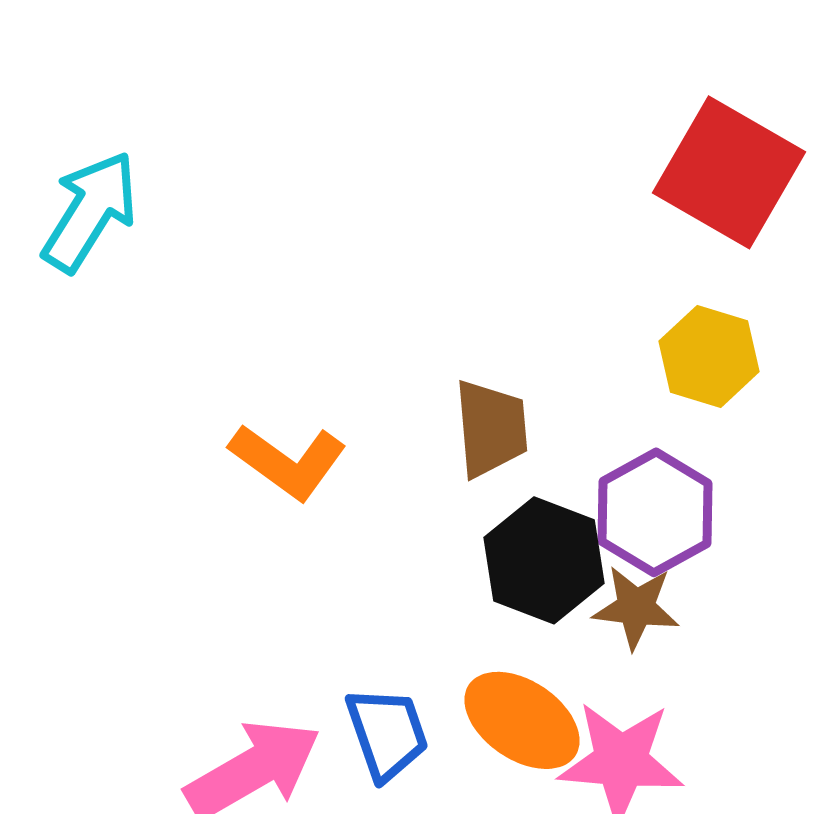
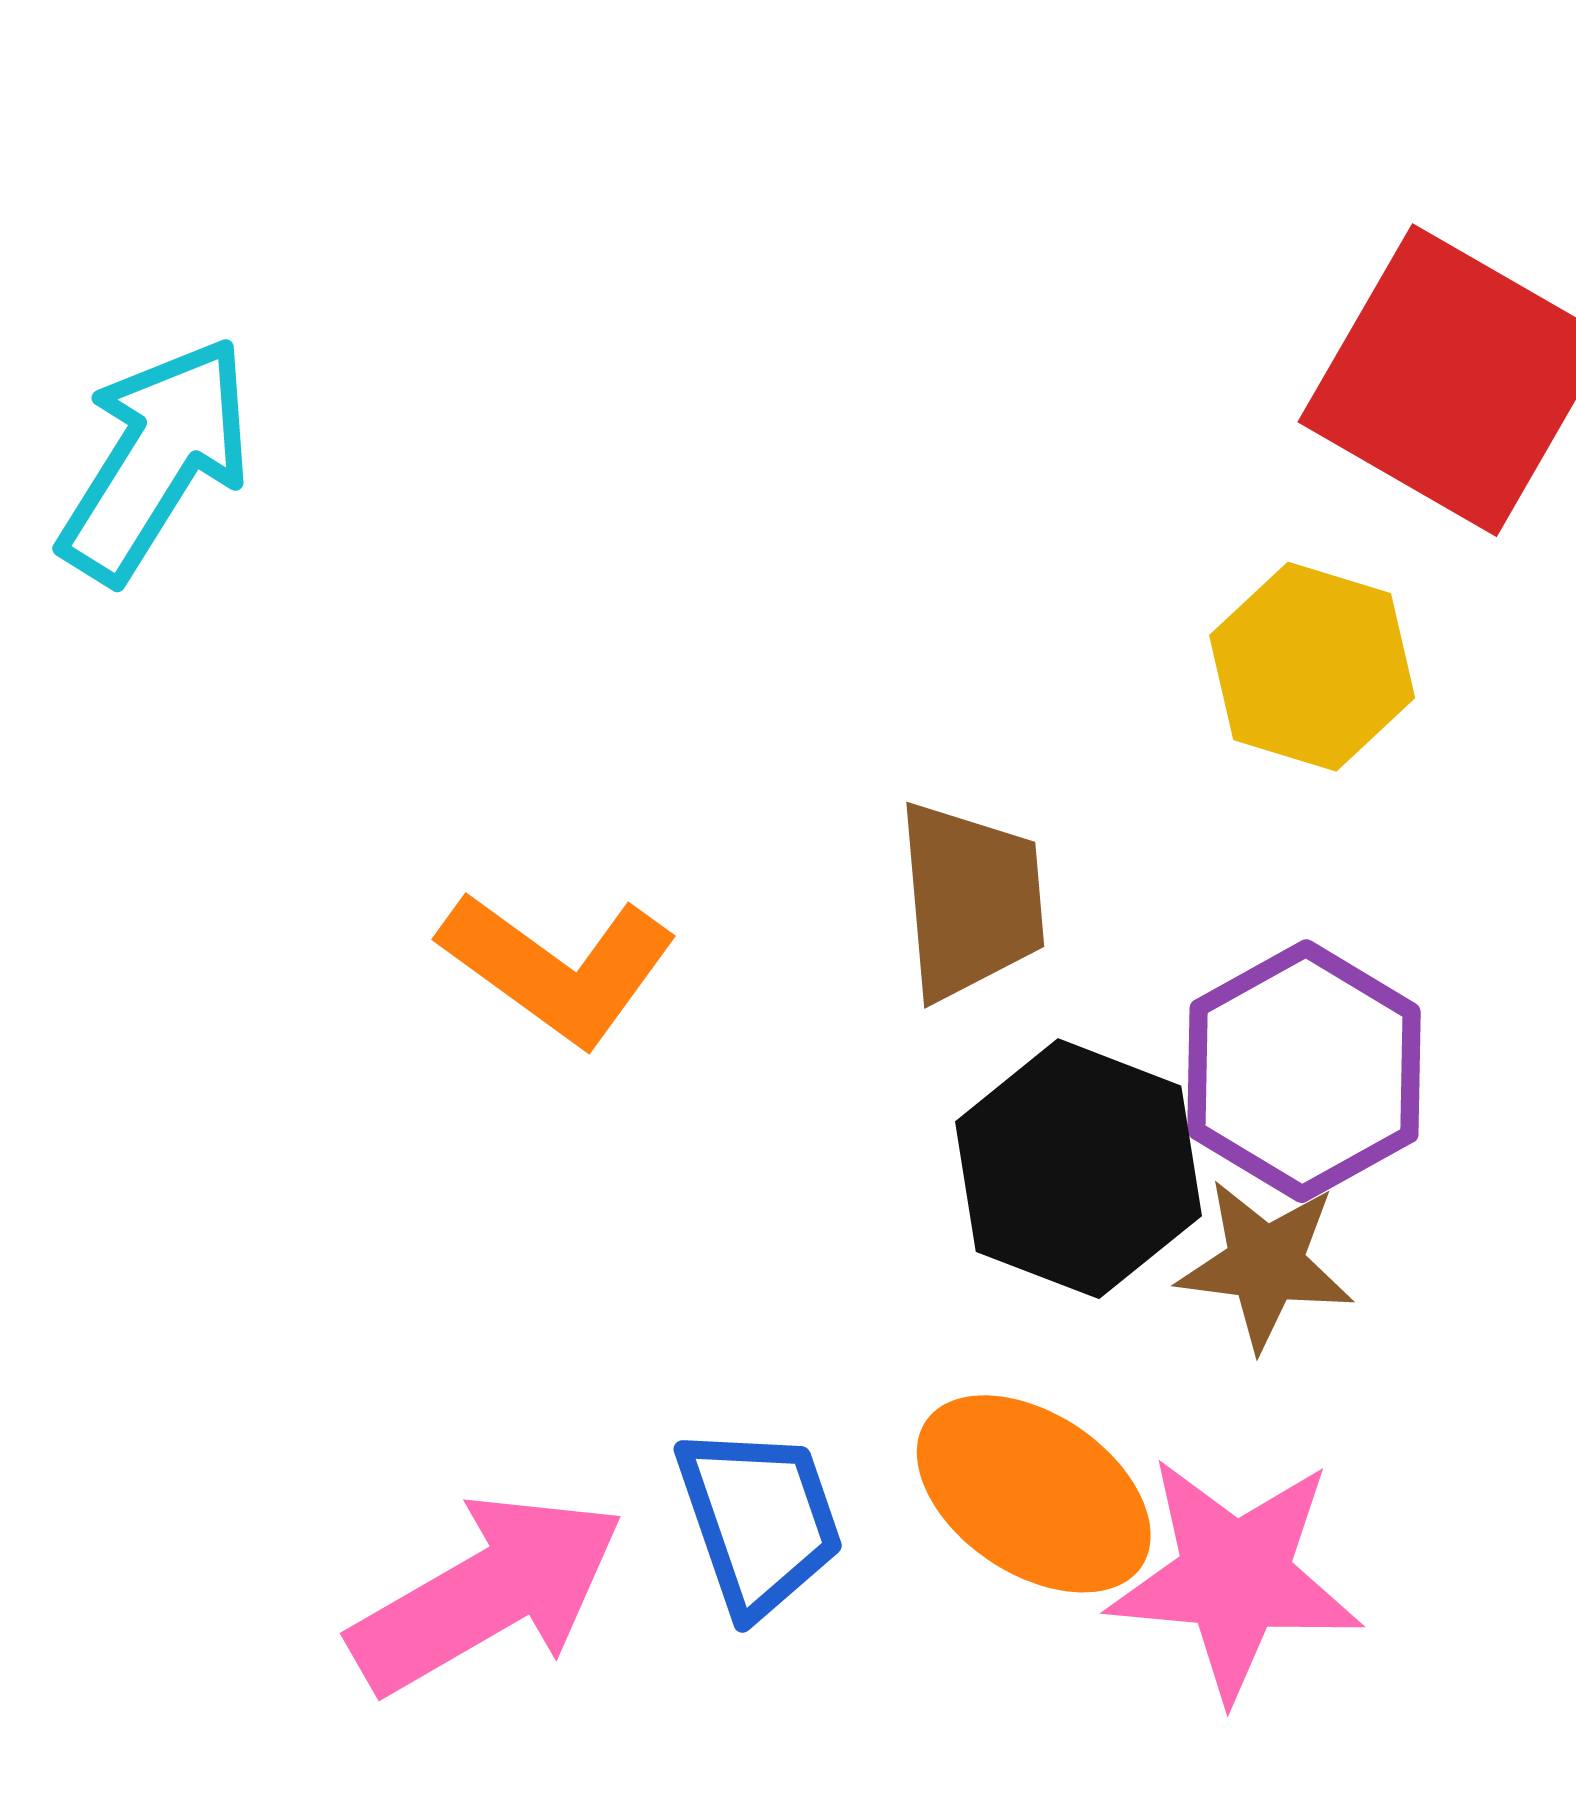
yellow hexagon: (709, 356) -> (1312, 667), moved

